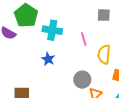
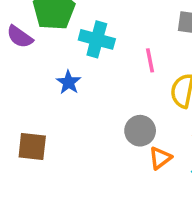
blue star: (48, 59) -> (69, 82), moved

